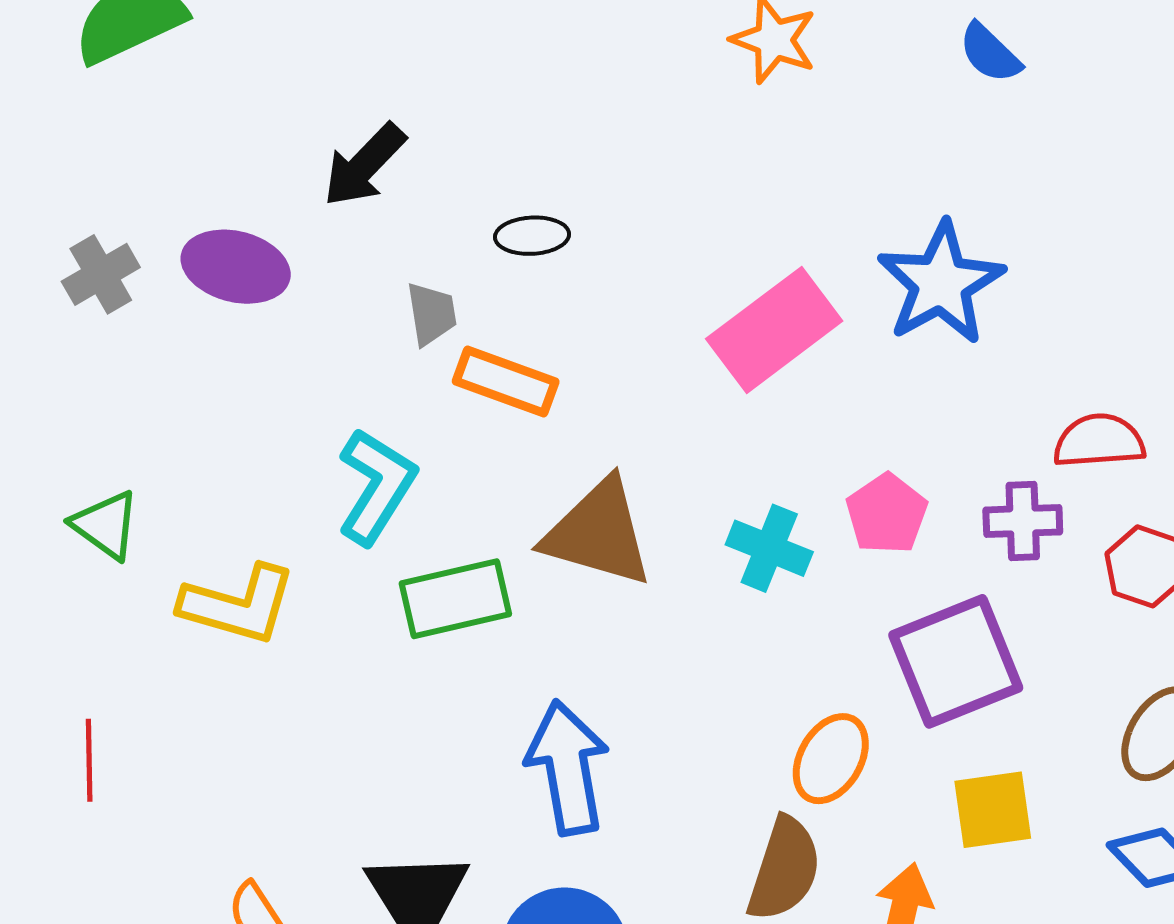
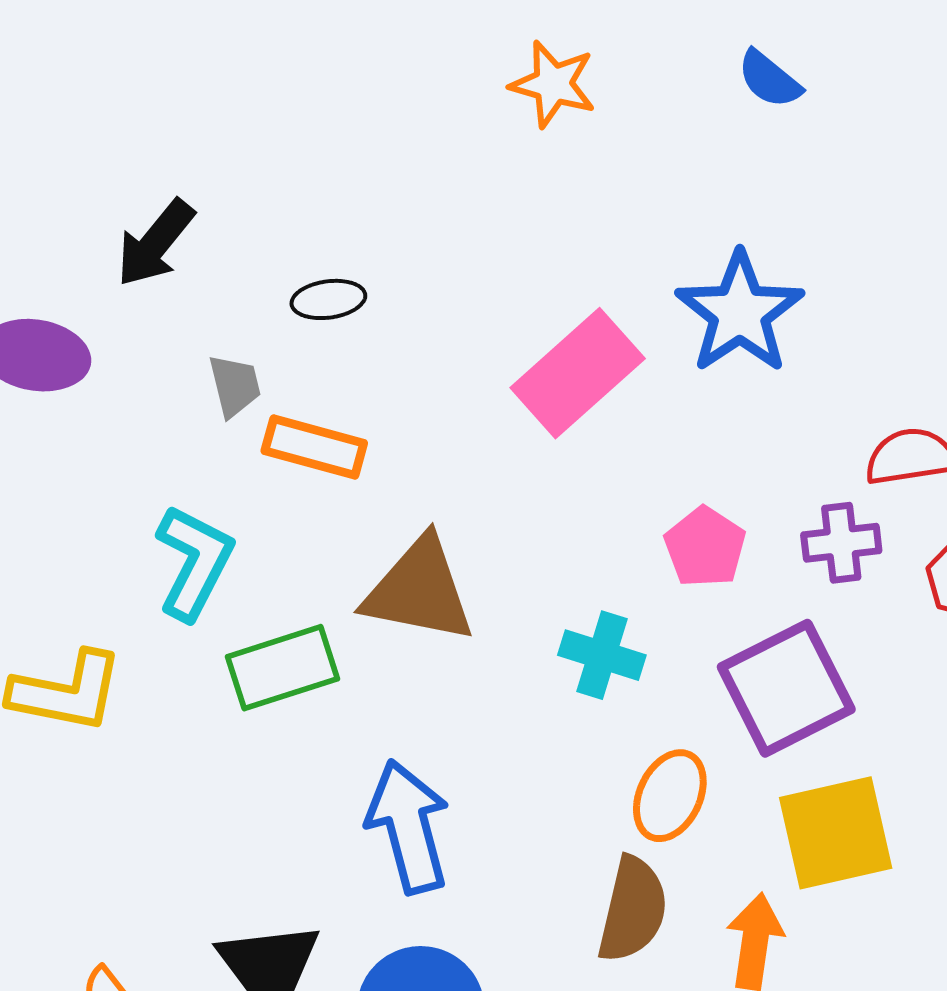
cyan cross: (769, 548) -> (602, 655), moved
yellow square: (993, 810) -> (836, 833), size x1.4

